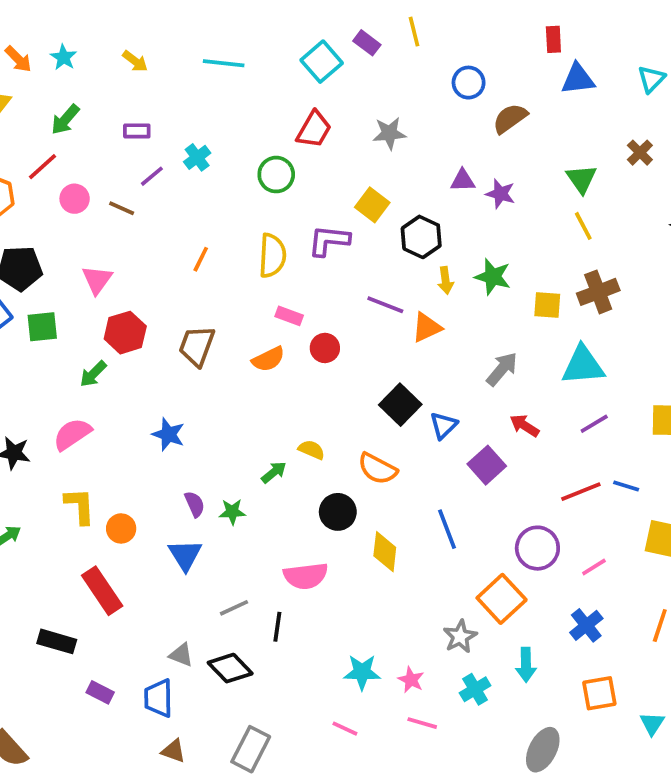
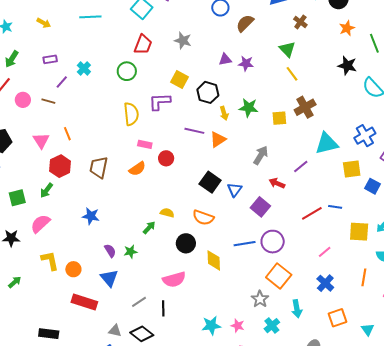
gray star: (389, 133) -> (183, 41), turned 30
brown cross: (640, 153) -> (300, 22), moved
orange line: (201, 259) -> (67, 134), moved, turned -40
green square: (42, 327) -> (17, 198), moved
cyan triangle: (583, 365) -> (327, 143), moved
purple line: (594, 424) -> (301, 167), moved
blue line: (447, 529) -> (245, 244), turned -70
purple circle: (537, 548) -> (273, 242), moved
red rectangle: (102, 591) -> (84, 302), moved, turned -30

